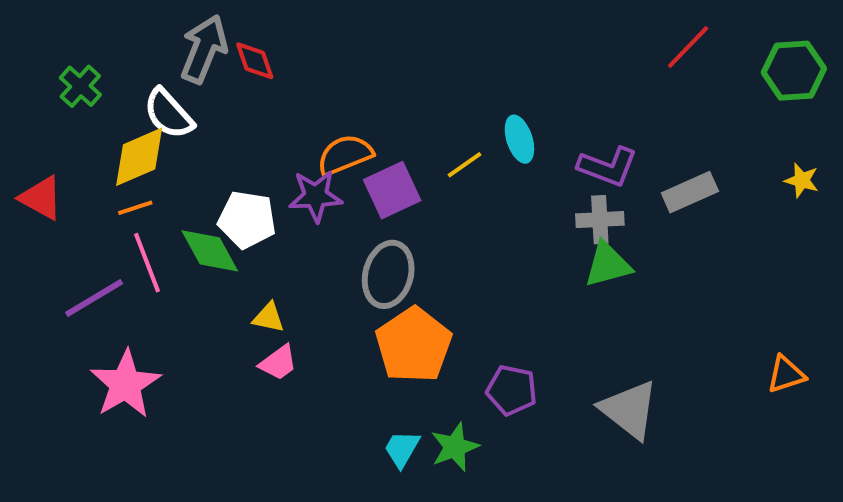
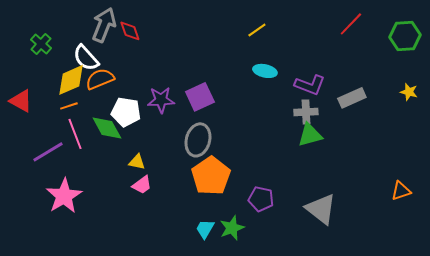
cyan ellipse: (519, 139) -> (265, 71), turned -60
orange semicircle: (345, 155) -> (100, 79), moved
yellow line: (465, 165) -> (257, 30), moved

